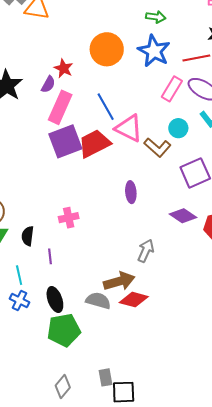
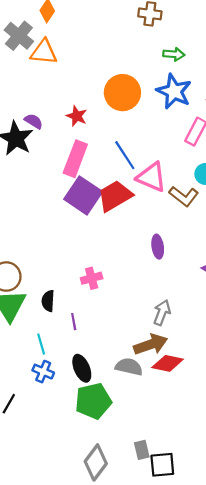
purple semicircle: (48, 84) -> (34, 121), moved, turned -84
purple square: (65, 141) -> (83, 195), turned -32
gray arrow: (146, 251) -> (162, 313), moved
gray diamond: (63, 386) -> (96, 462), size x1.4

